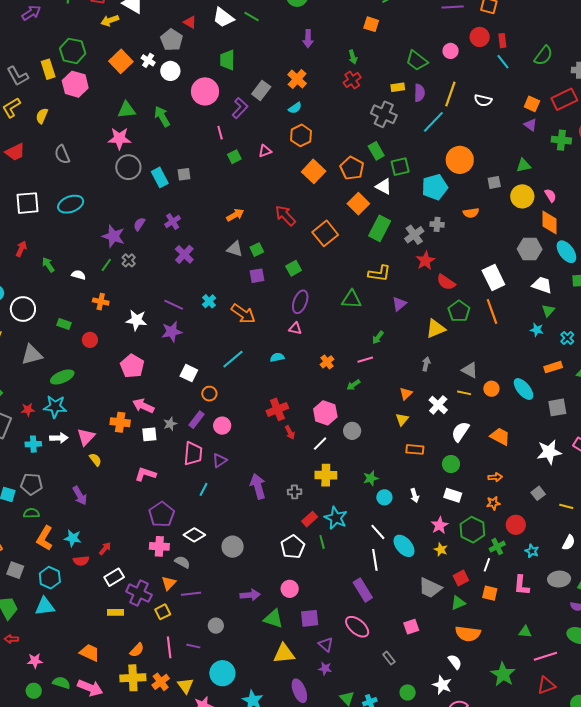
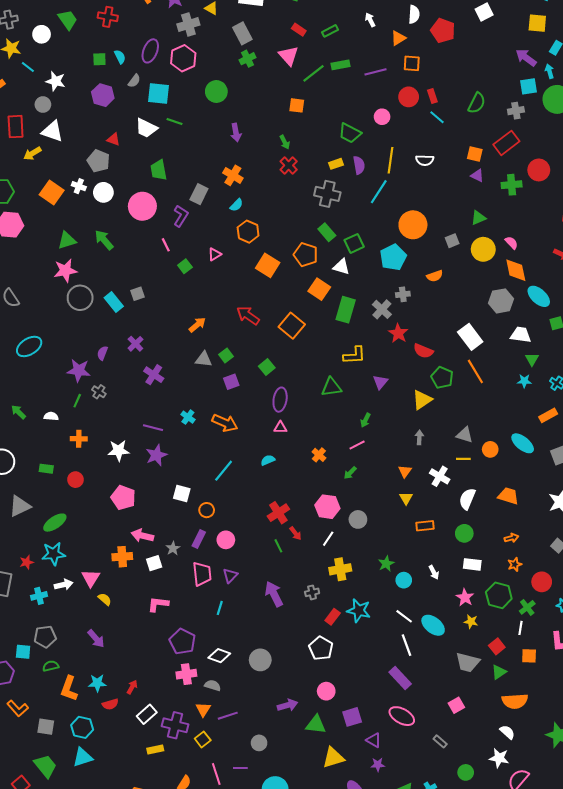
green line: (322, 542) -> (278, 546), moved

